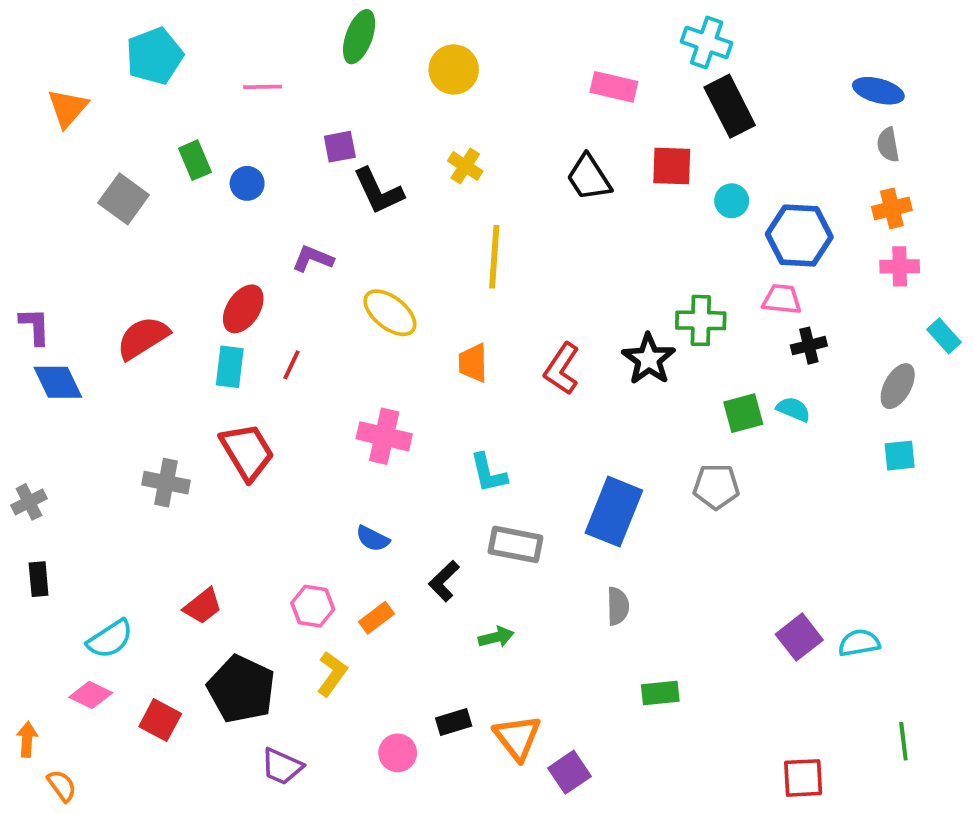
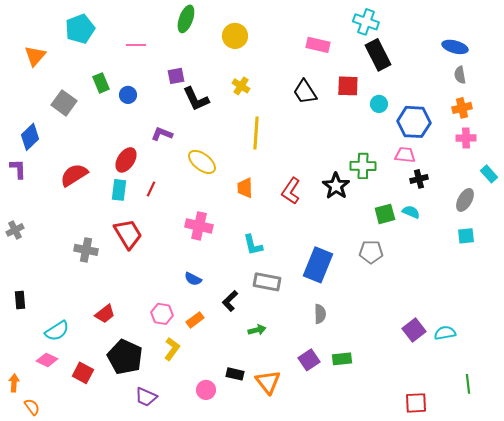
blue diamond: (58, 382) -> (30, 137), moved, turned 72
gray cross: (29, 502) -> (15, 230), moved
black rectangle: (454, 722) -> (235, 374), turned 30
purple square: (569, 772) -> (309, 360), moved

